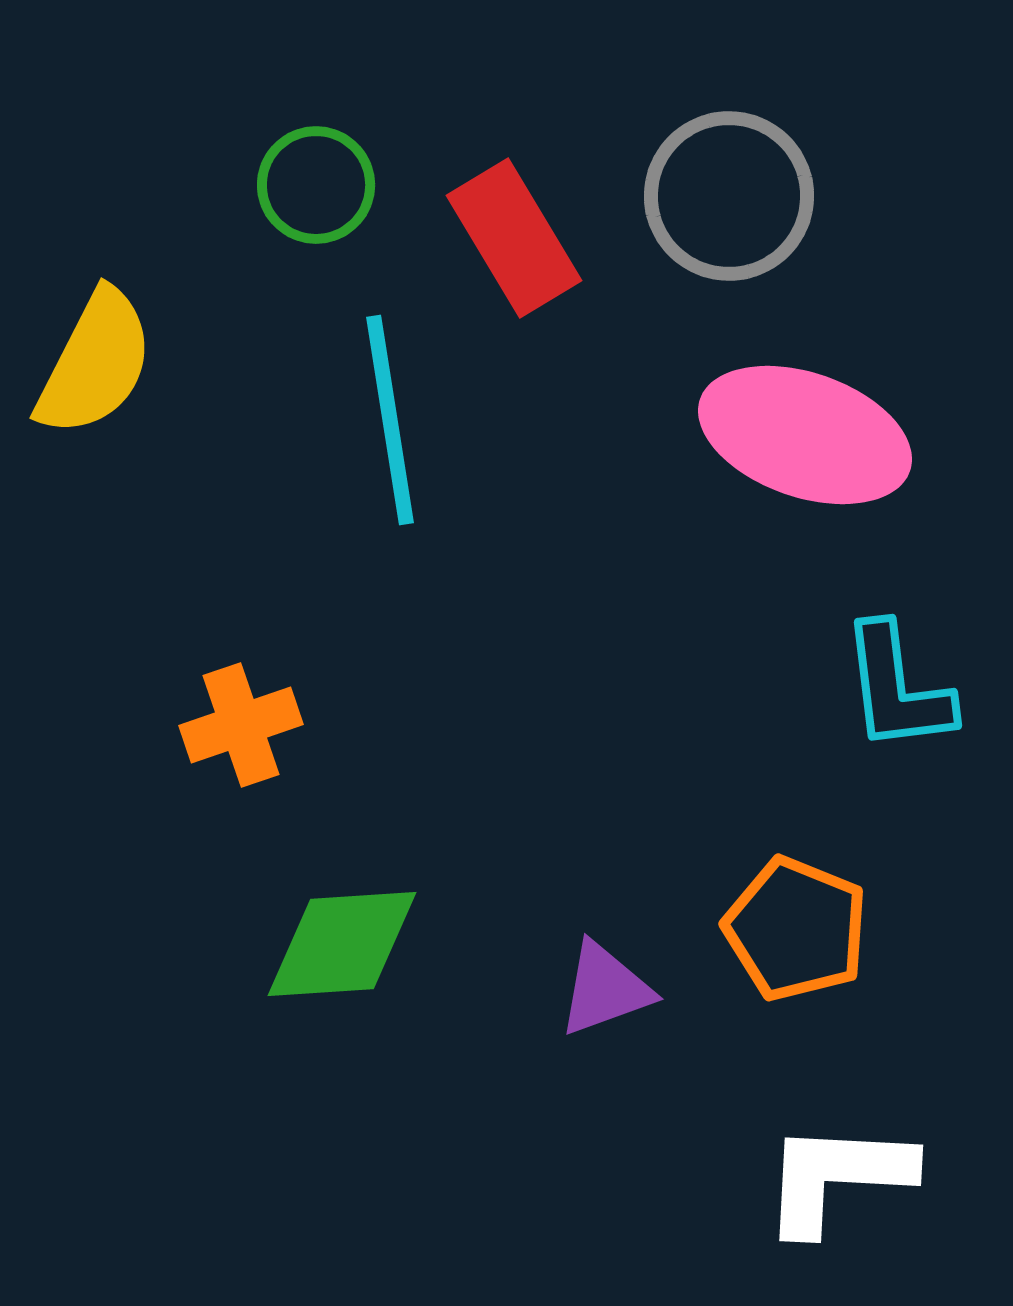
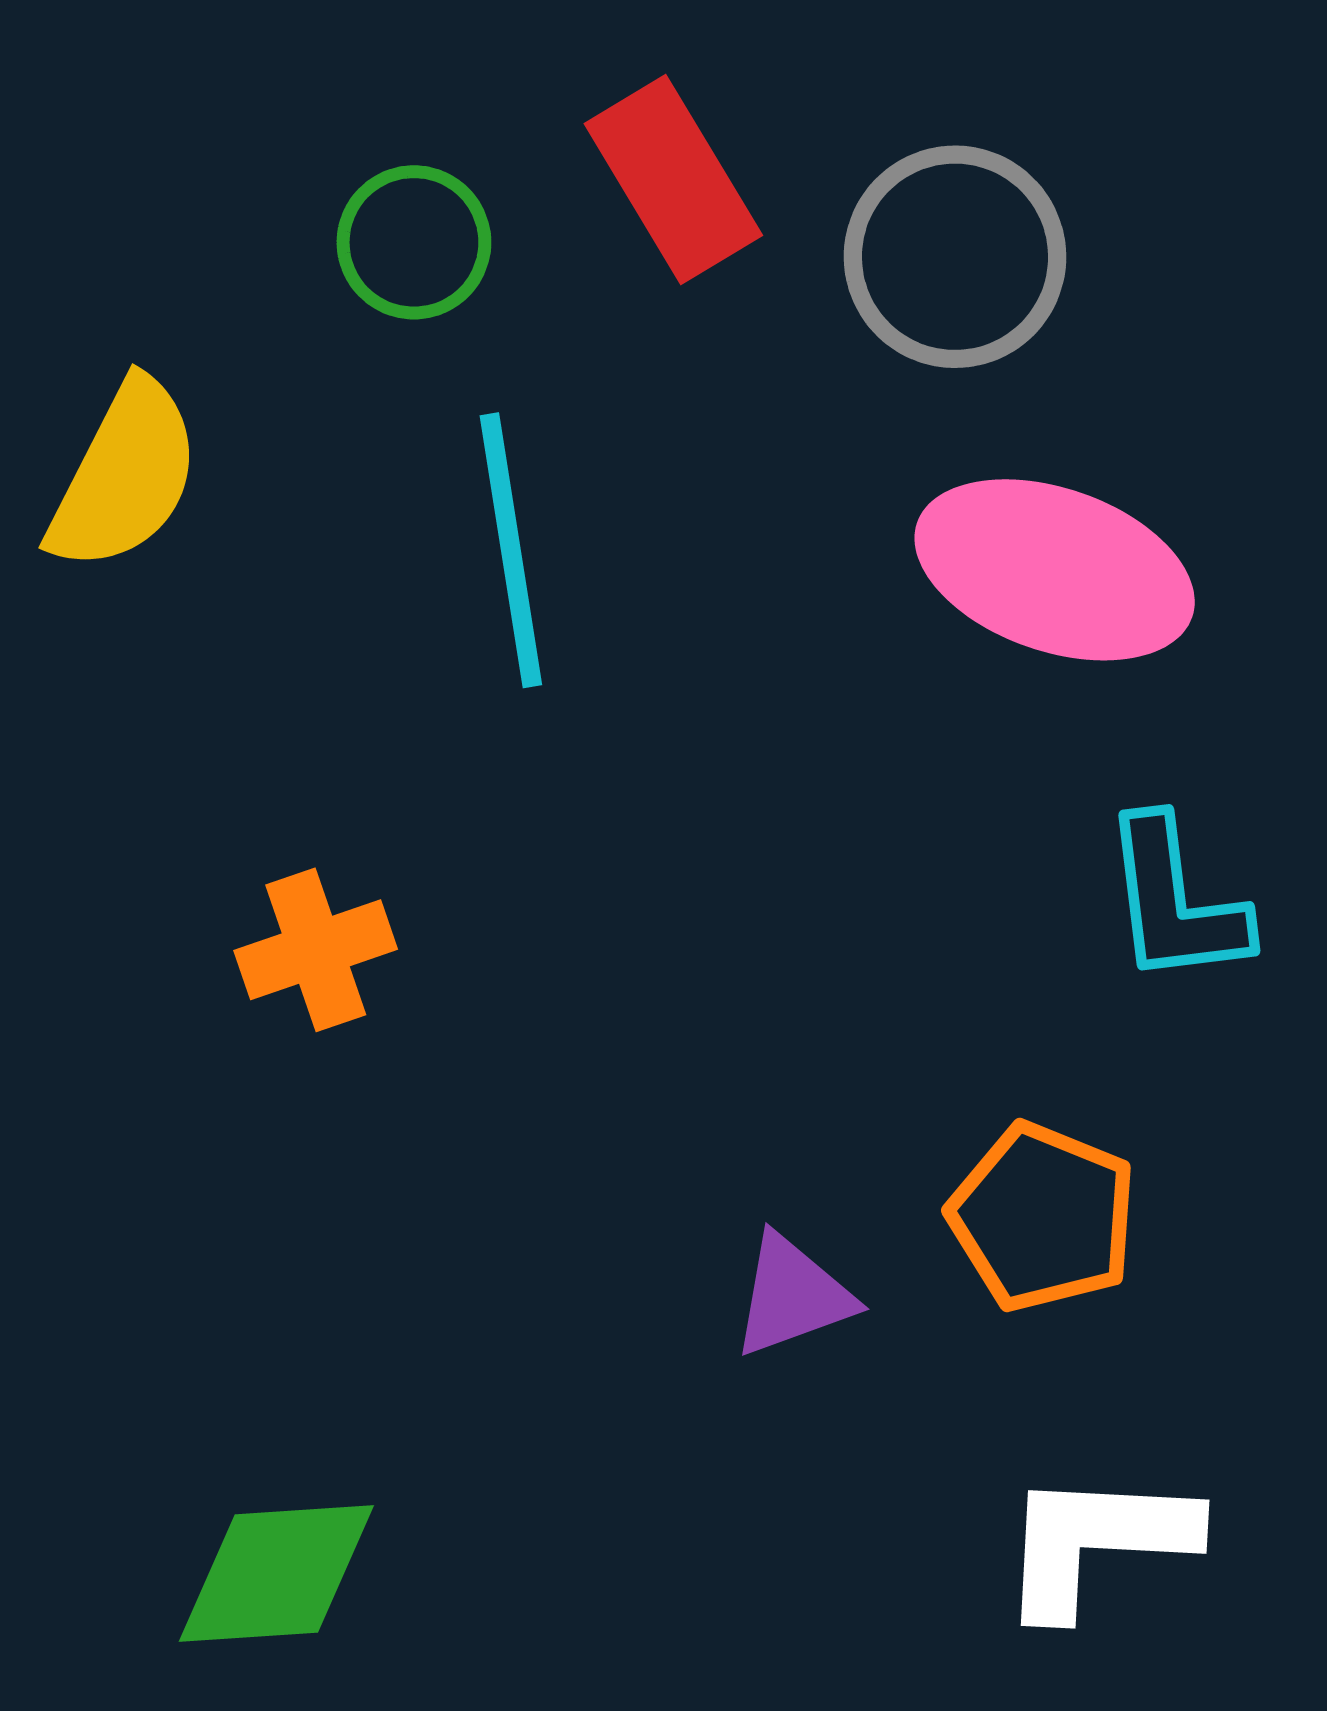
red rectangle: (514, 238) -> (673, 179), moved
green diamond: (342, 944) -> (276, 1573), moved

